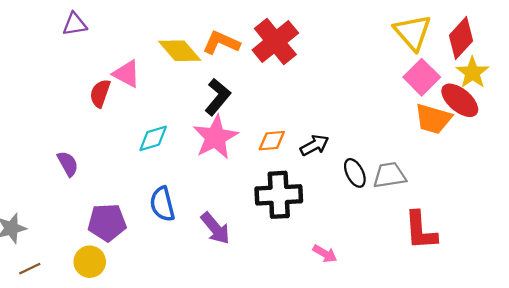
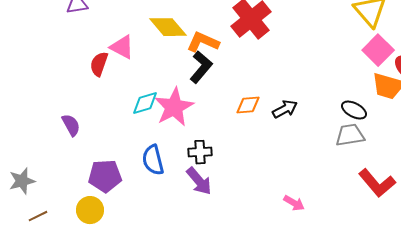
orange L-shape: (221, 43) -> (203, 42), moved
pink star: (215, 137) -> (174, 107), moved
black ellipse: (355, 173) -> (354, 110), moved, turned -35
black cross: (279, 195) -> (200, 152), moved, size x0.6
red L-shape: (421, 231) -> (377, 183), turned -36

